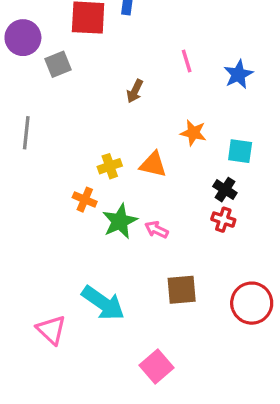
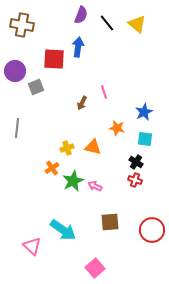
pink line: (187, 61) -> (104, 92), moved
blue star: (238, 74) -> (144, 112), moved
orange cross: (85, 200) -> (52, 168), turned 32

